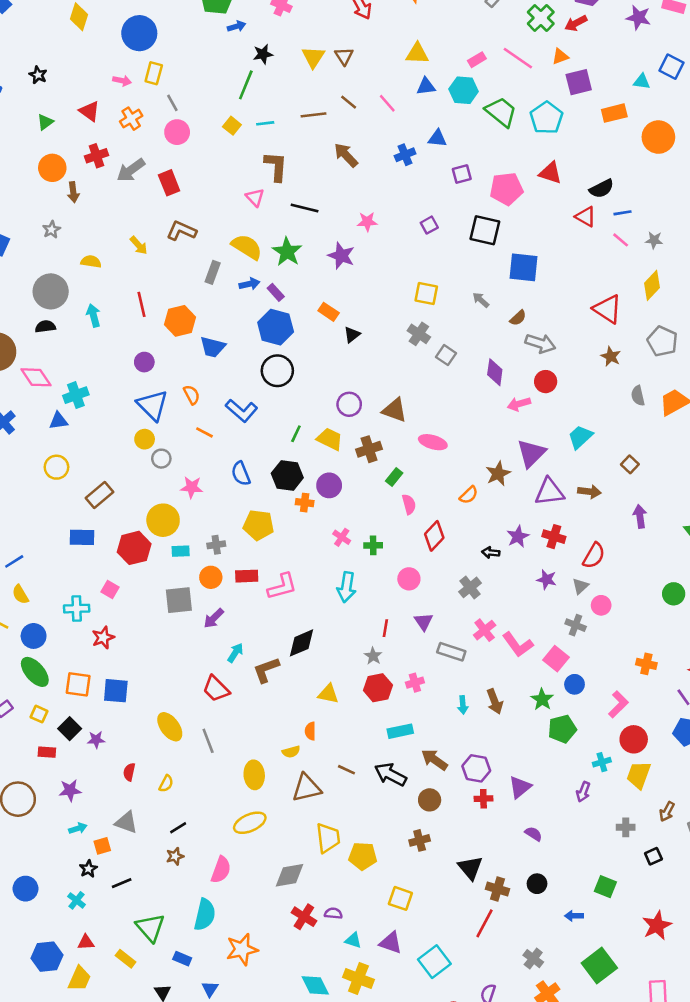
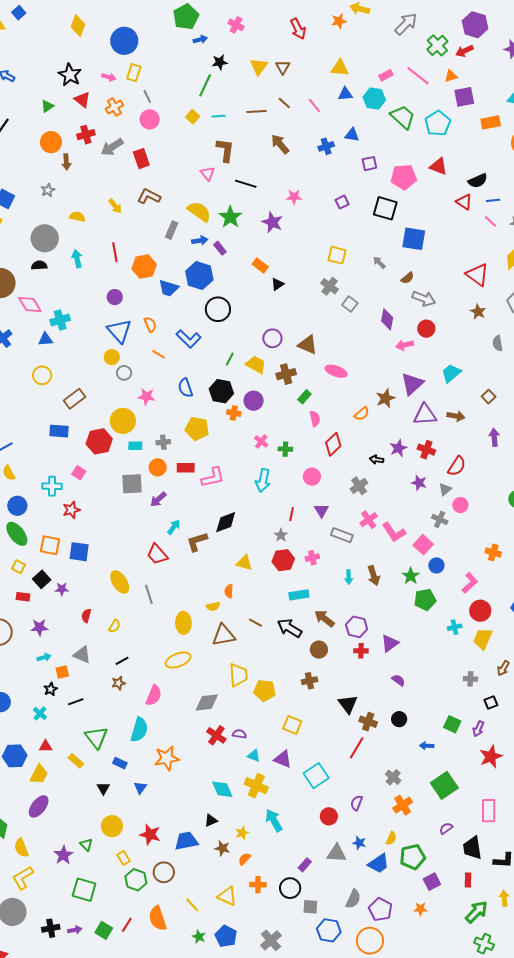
black star: (38, 75) -> (70, 75), moved, size x1.6
blue hexagon: (276, 327) -> (199, 276), moved
purple arrow: (583, 792) -> (478, 729), moved

